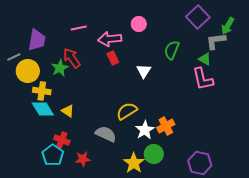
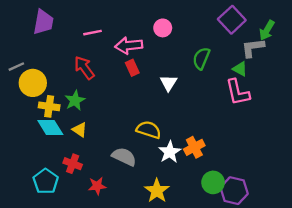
purple trapezoid: (37, 40) -> (43, 22), moved
green star: (60, 68) -> (75, 100), moved
yellow semicircle: (127, 111) -> (149, 130), turned 50
green circle: (154, 154) -> (213, 182), moved
cyan pentagon: (53, 155) -> (46, 181), moved

